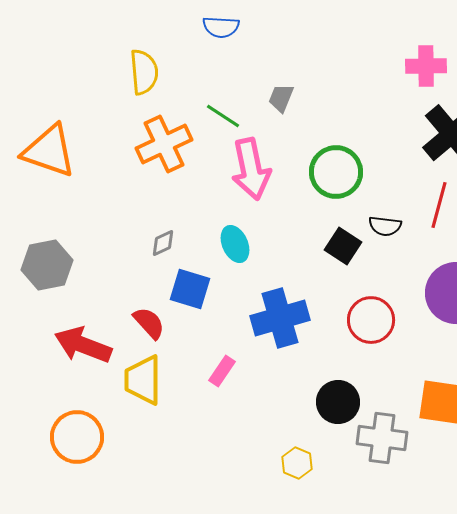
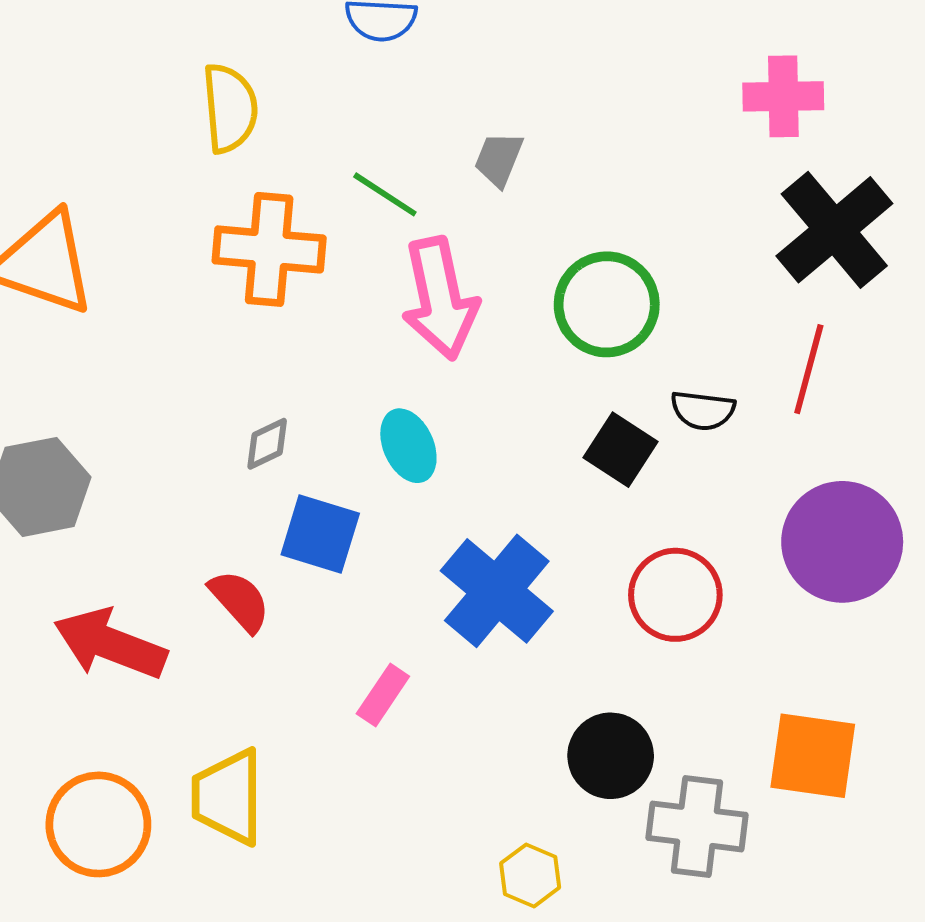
orange cross: (164, 144) -> (269, 249), turned 30
blue cross: (280, 318) -> (497, 591), turned -34
yellow trapezoid: (143, 380) -> (228, 797), moved

